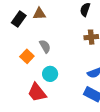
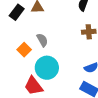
cyan circle: (50, 74) -> (47, 68), size x1.5

